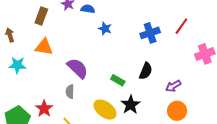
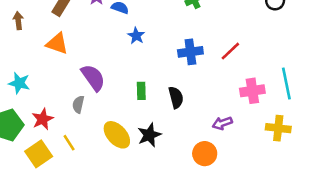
cyan star: (17, 65) -> (19, 83), moved
black semicircle: (146, 71) -> (176, 97), turned -48
green rectangle: (118, 80) -> (141, 91), moved, turned 48
purple arrow: (173, 86) -> (222, 123), moved

